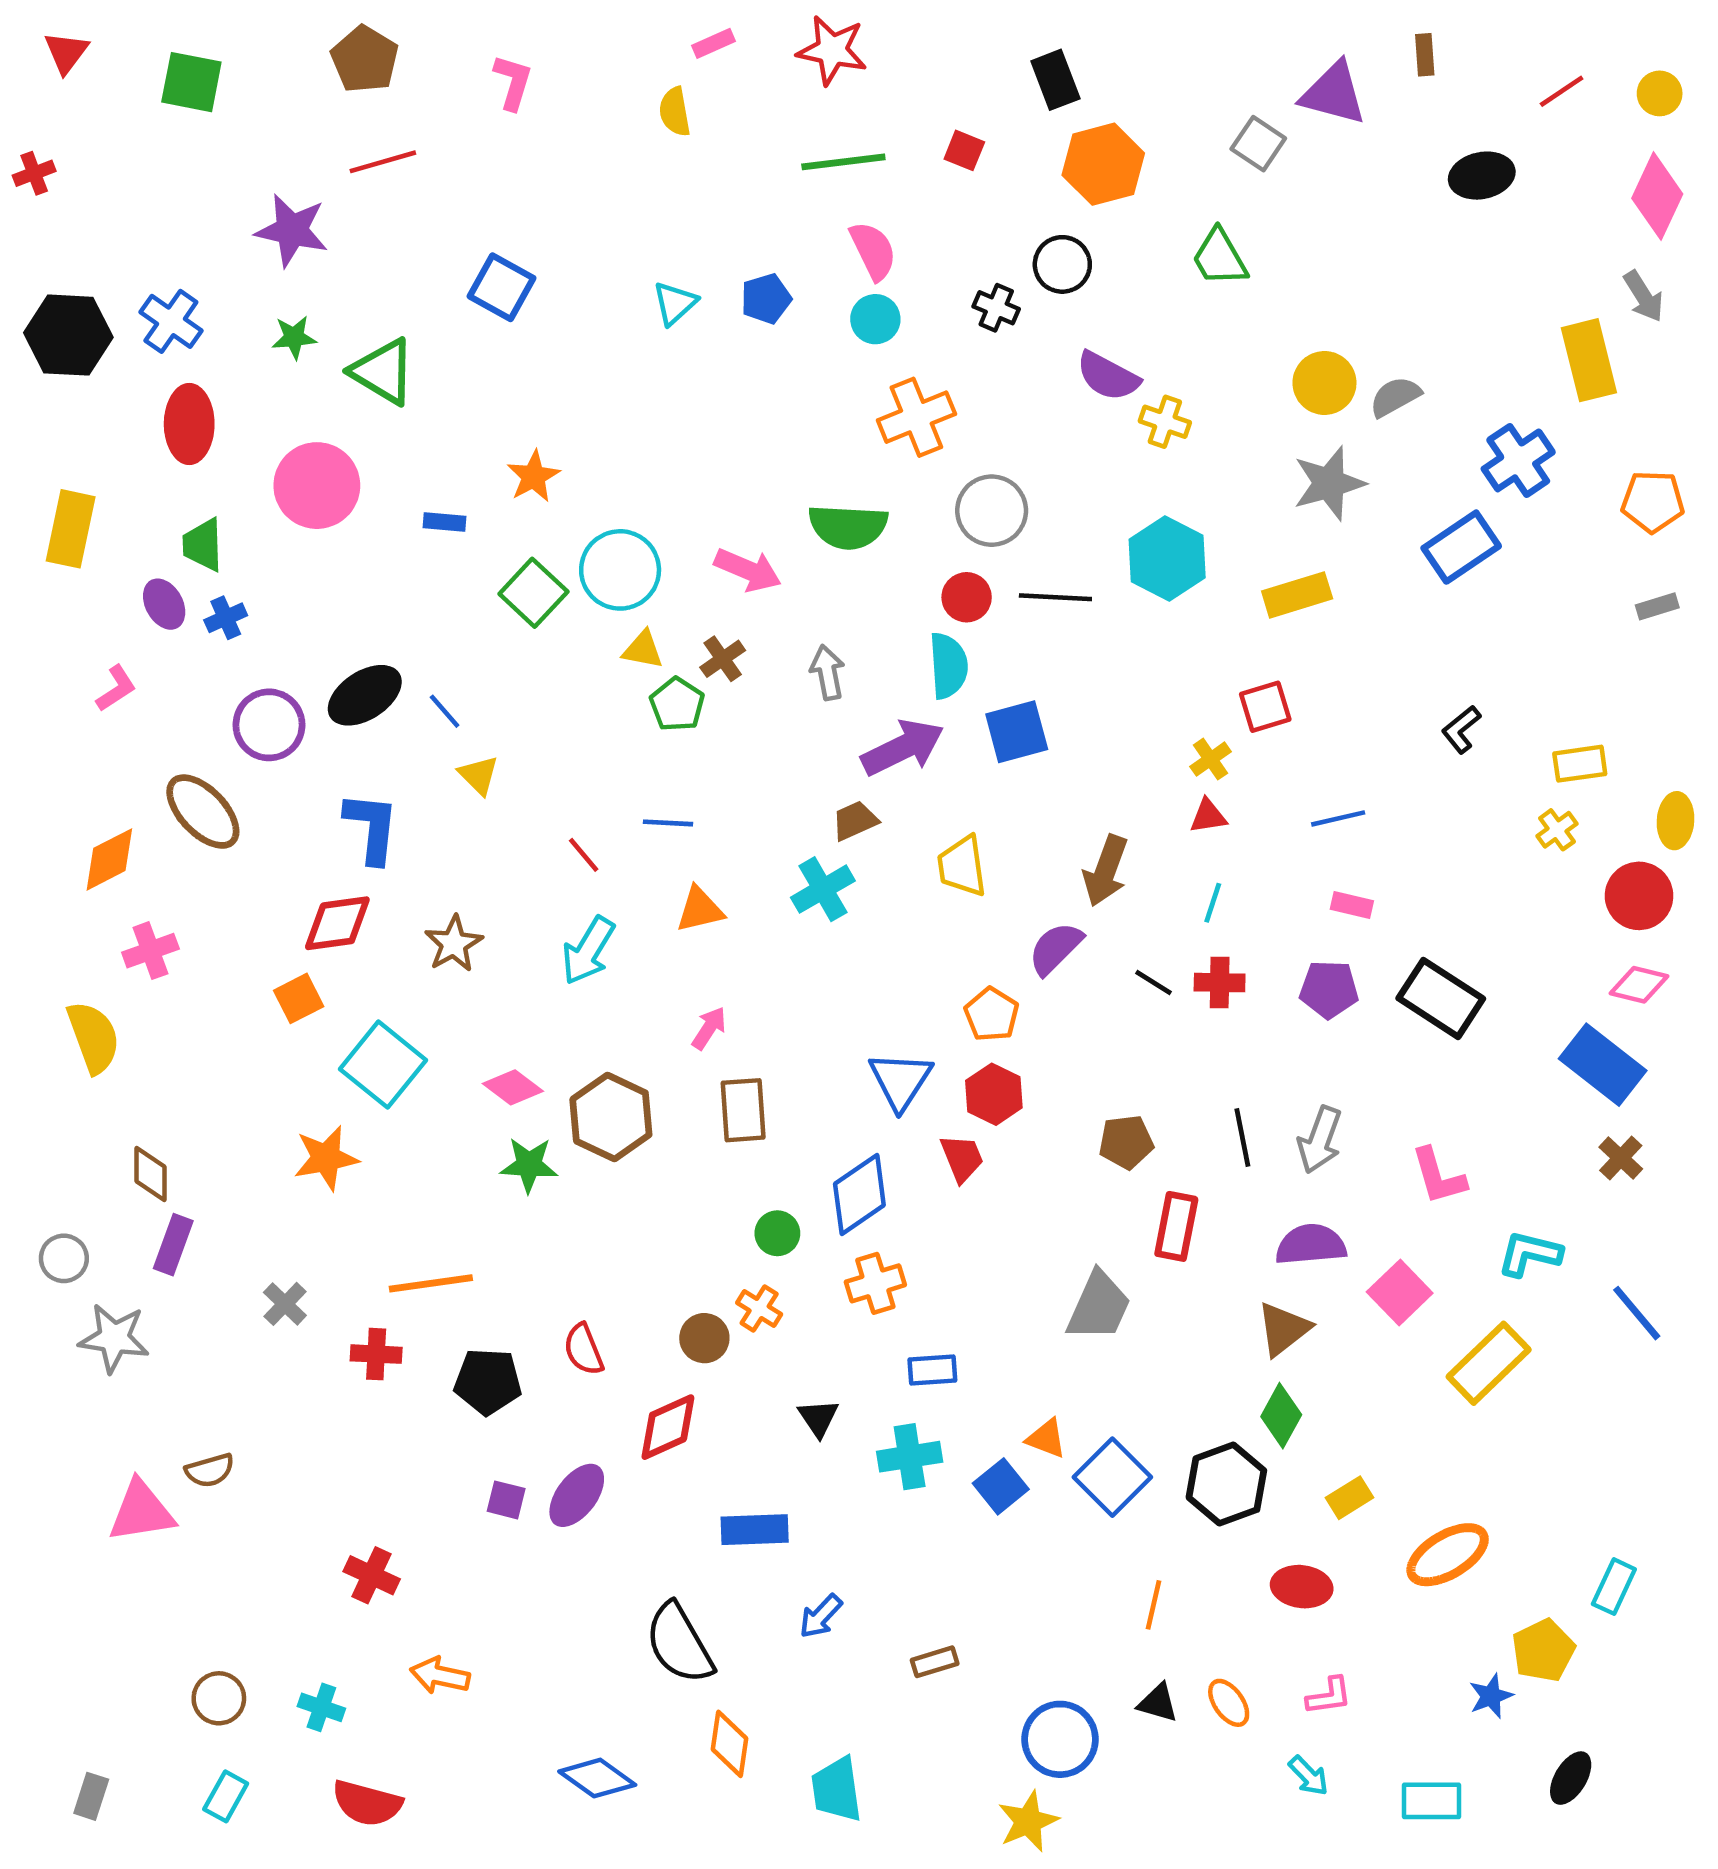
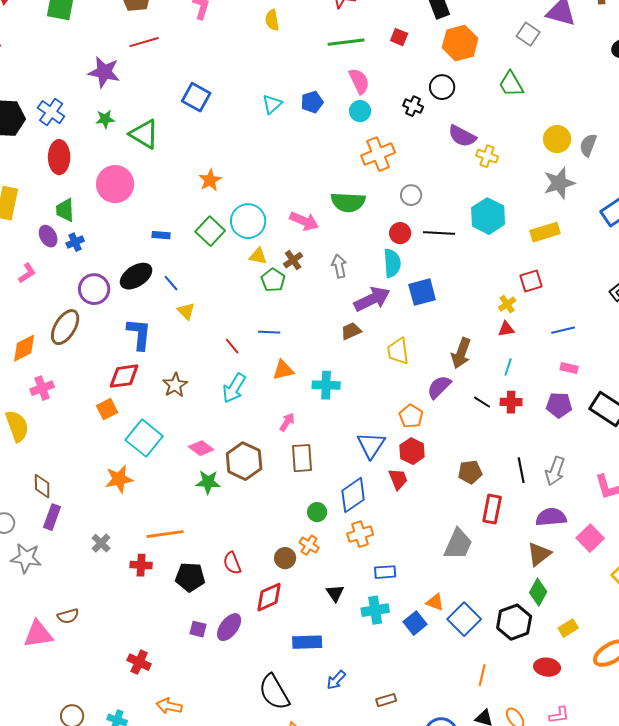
gray semicircle: (1395, 397) -> (588, 145), turned -40
gray circle: (992, 511) -> (411, 195), size x0.7
blue rectangle: (445, 522) -> (161, 235), moved
brown ellipse: (203, 812) -> (65, 327), turned 75
cyan cross: (823, 889) -> (326, 385), moved, turned 32

